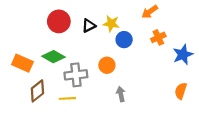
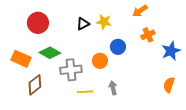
red circle: (59, 21) -> (38, 23), moved
blue circle: (124, 40) -> (118, 47), moved
yellow line: (67, 98) -> (85, 92), moved

